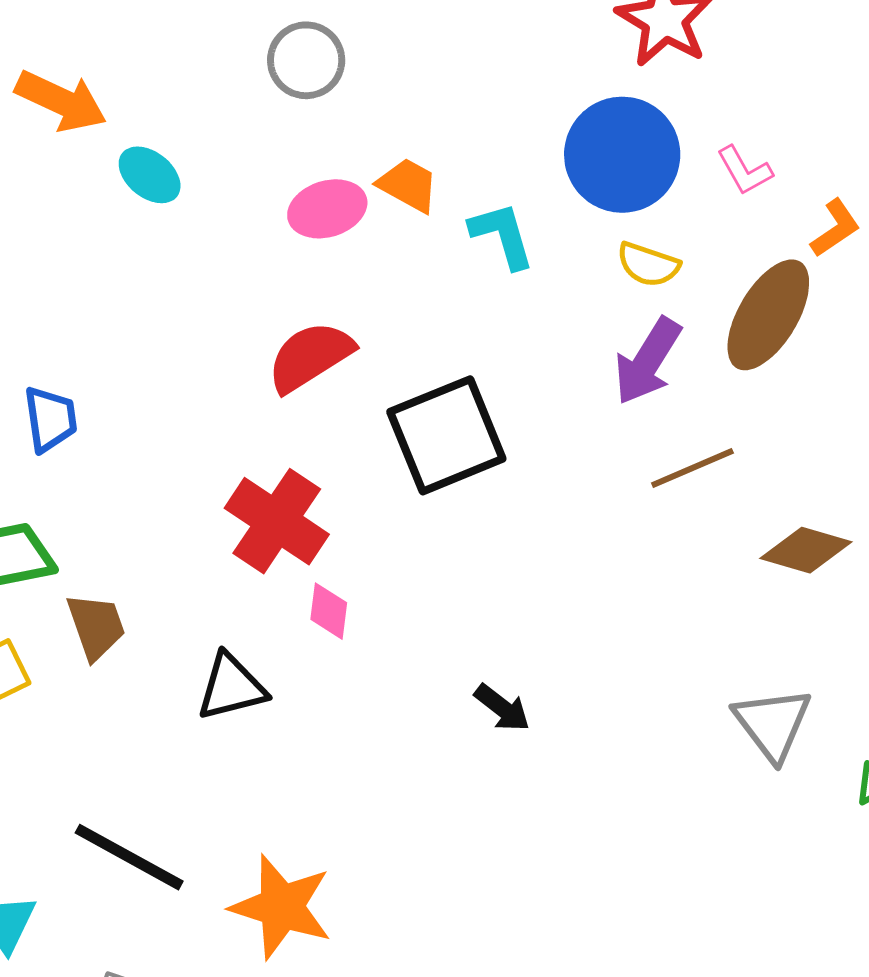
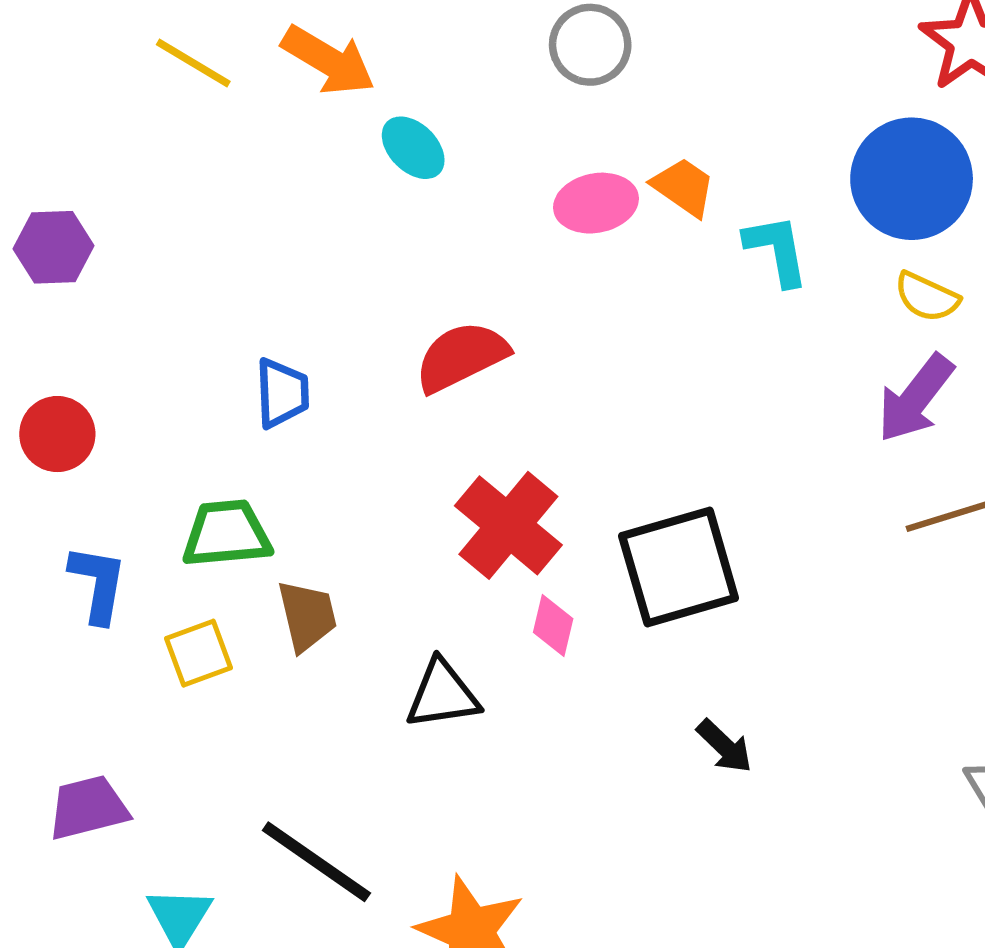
red semicircle: (310, 357) -> (461, 357), moved
black square: (446, 435) -> (679, 567), moved

